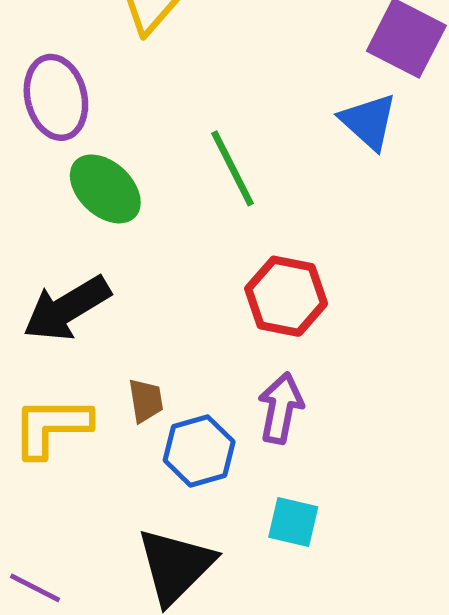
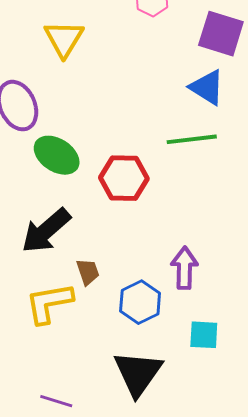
green line: (233, 168) -> (192, 139), moved, turned -60
red hexagon: (286, 296) -> (124, 178), moved
brown trapezoid: (146, 401) -> (88, 272), moved

